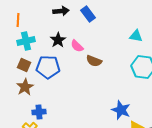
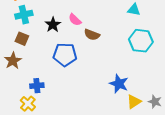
black star: (58, 40) -> (53, 25), moved
blue pentagon: (48, 67) -> (65, 55), moved
brown star: (25, 87) -> (13, 61), moved

